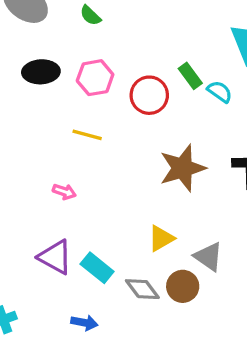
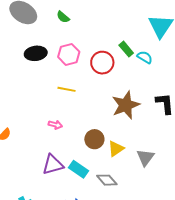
purple triangle: (55, 257) -> (53, 165), turned -40
gray triangle: (208, 257) -> (145, 157), turned 36
brown circle: (183, 286) -> (94, 139), moved

